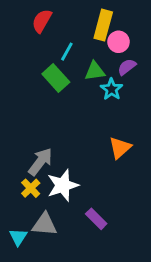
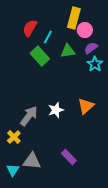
red semicircle: (42, 21) -> (30, 28), moved
cyan star: (112, 89) -> (95, 64), moved
white star: (63, 185) -> (56, 110), moved, size x0.7
yellow cross: (31, 188) -> (14, 137), moved

